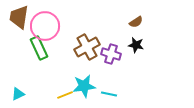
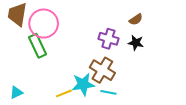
brown cross: (87, 47) -> (102, 70), moved, turned -30
purple cross: (111, 54) -> (108, 39), moved

